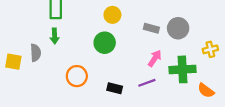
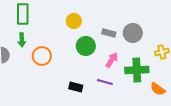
green circle: (105, 43) -> (86, 46), moved
orange circle: (77, 76) -> (42, 56), moved
purple line: (147, 83) -> (105, 82), turned 35

